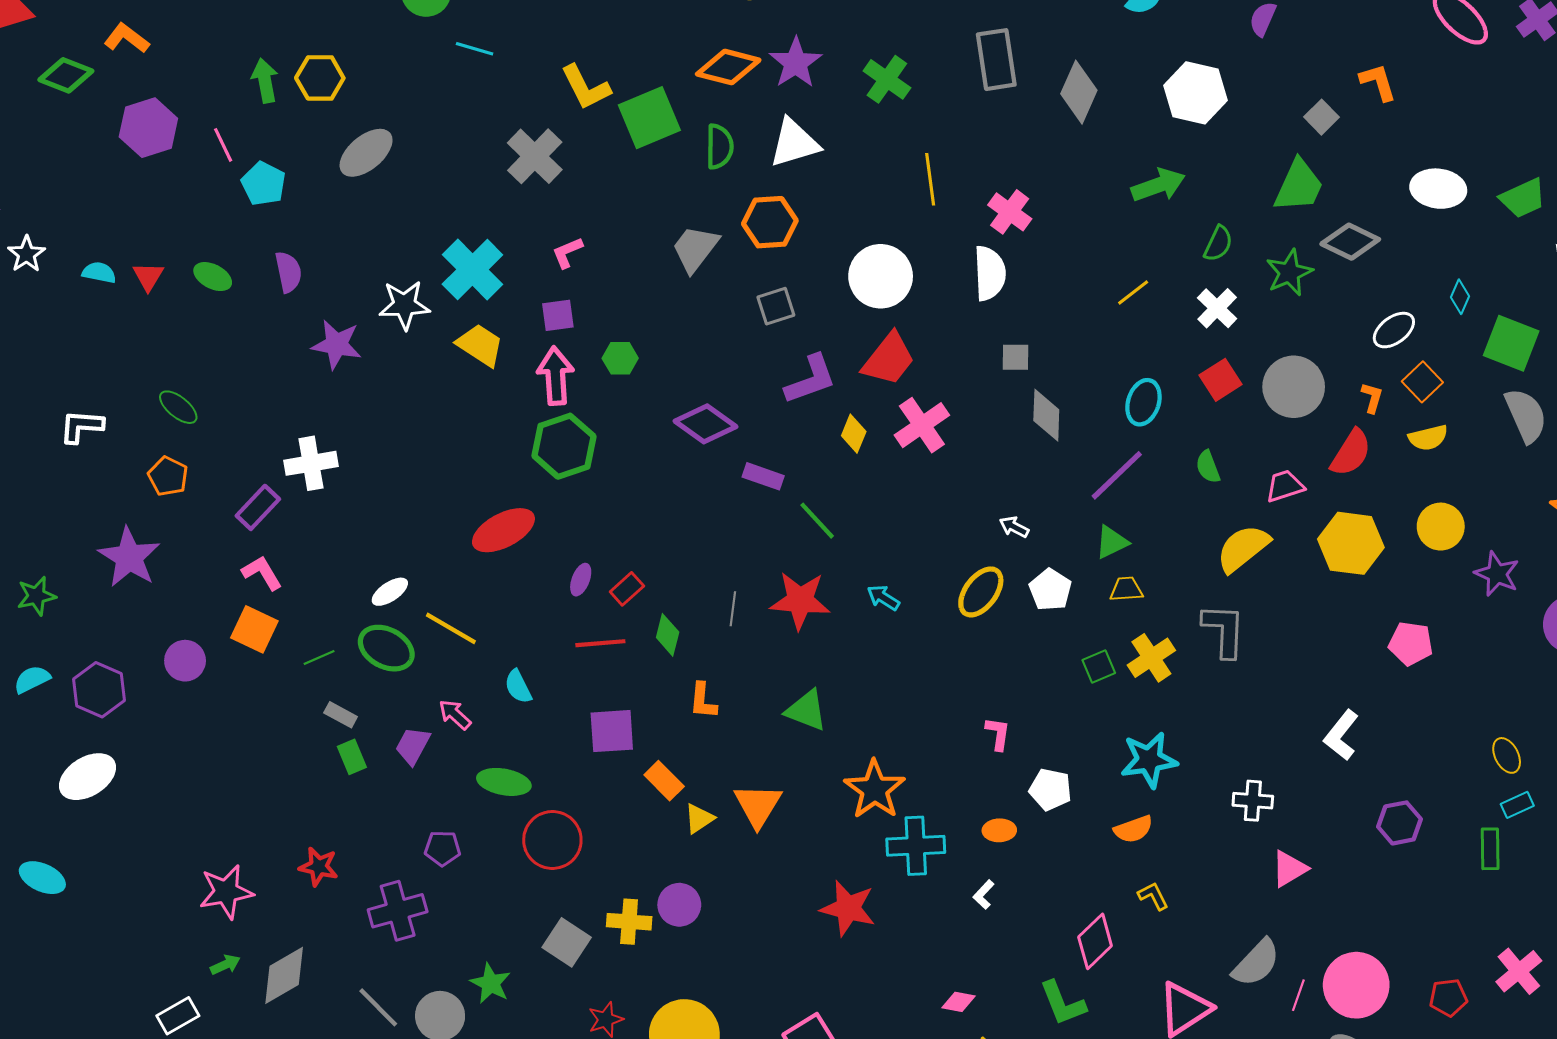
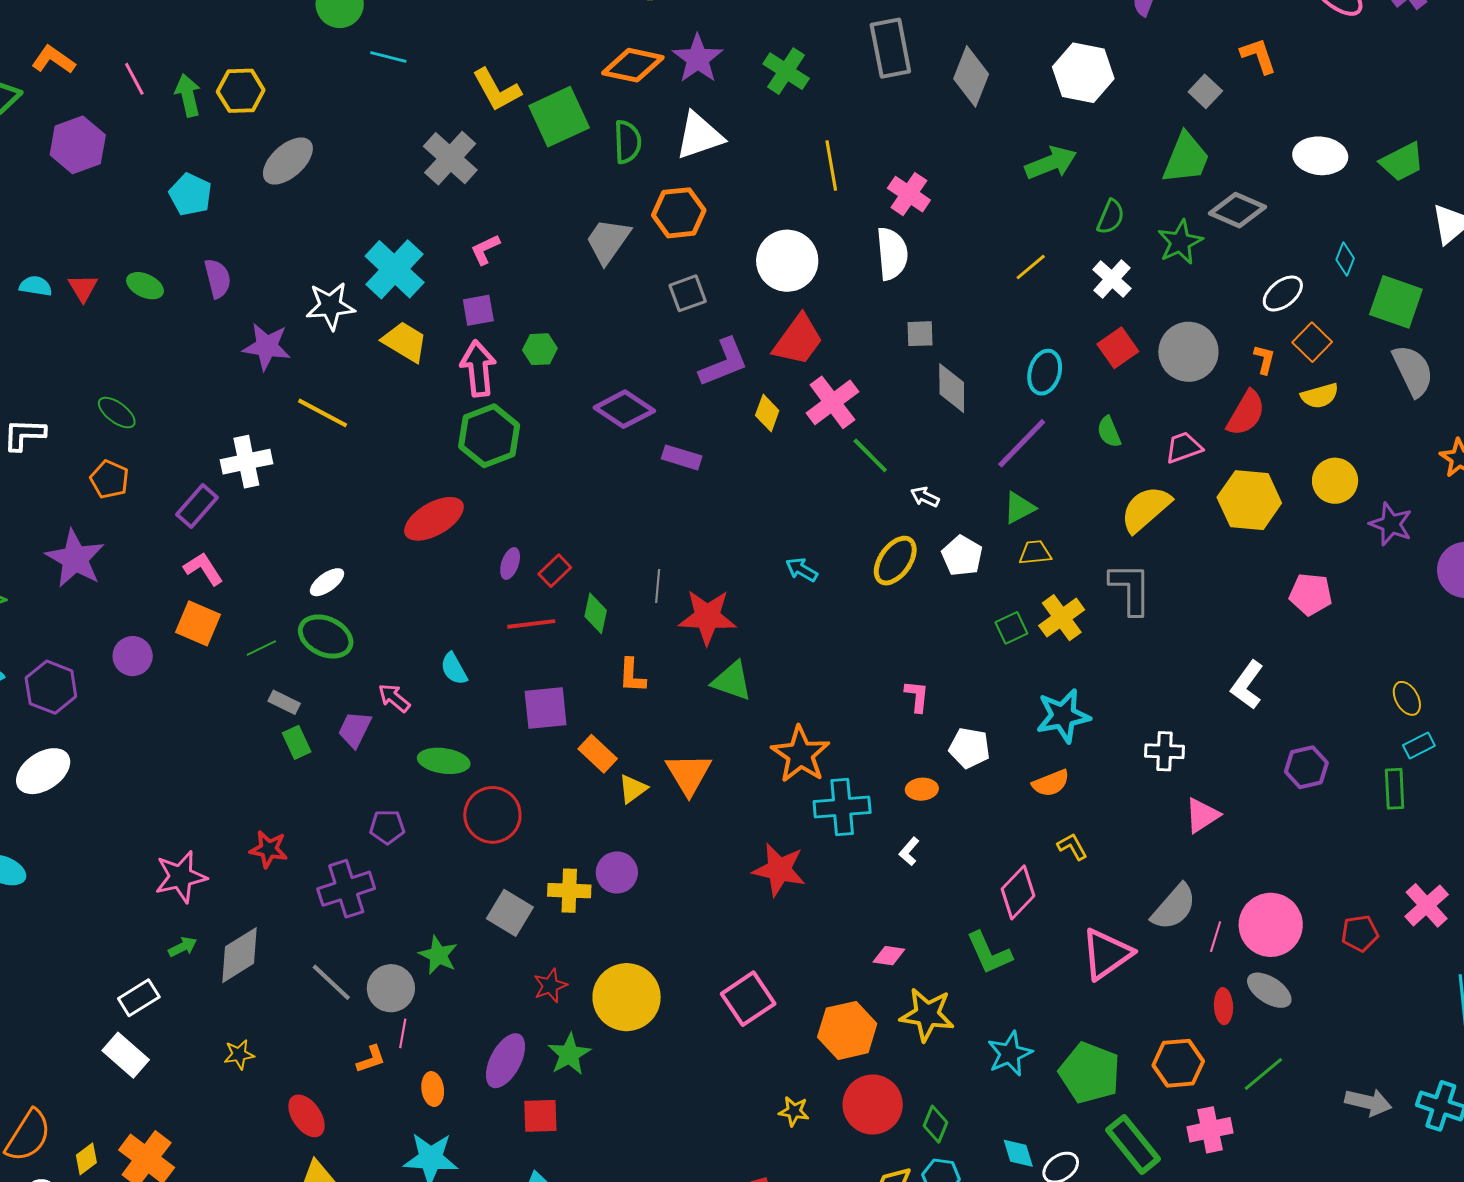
pink line: (223, 145) -> (134, 79), moved
green line: (817, 521) -> (870, 455), moved
red star: (800, 600) -> (707, 617), moved
yellow line: (451, 628) -> (323, 413), moved

